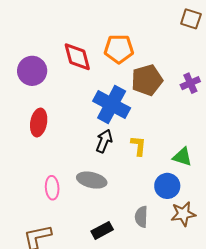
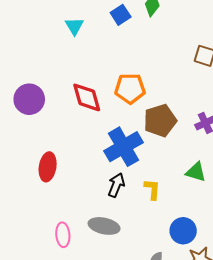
purple circle: (32, 71) -> (29, 99), moved
blue cross: (112, 104) -> (123, 147), turned 33
green triangle: (182, 157) -> (196, 172), moved

